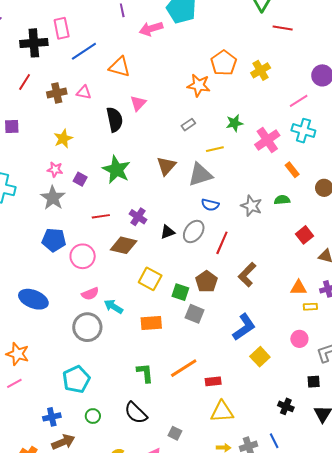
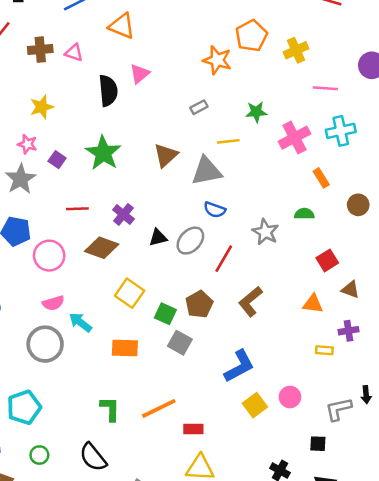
pink line: (299, 101) -> (325, 88), moved, turned 30
cyan cross: (303, 131) -> (341, 131), turned -35
gray star: (251, 206) -> (265, 232), moved
orange triangle: (299, 288) -> (313, 304), moved
pink circle: (299, 339) -> (290, 397), moved

